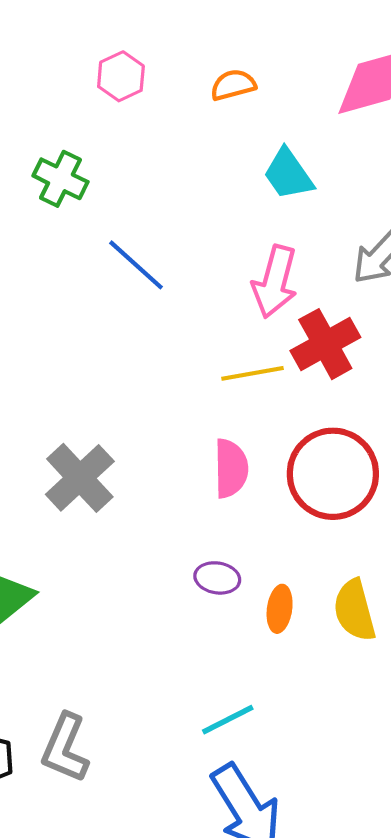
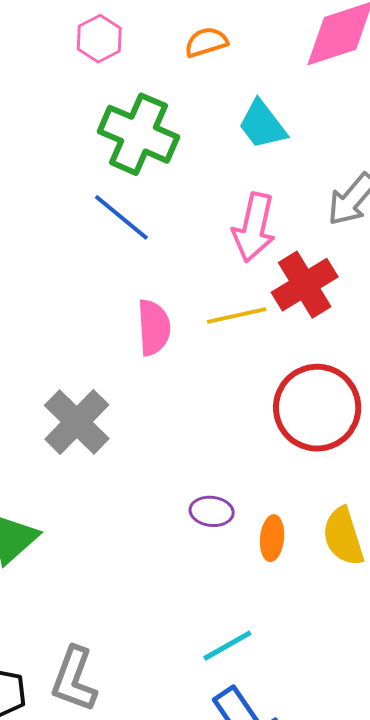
green cross: (60, 179) -> (138, 134), moved, size x1.5
pink semicircle: (231, 468) -> (154, 327), moved

